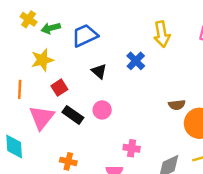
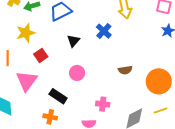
black triangle: (99, 71) -> (73, 41), turned 32
brown semicircle: (177, 105) -> (125, 70), moved
black rectangle: (73, 115) -> (58, 96), moved

